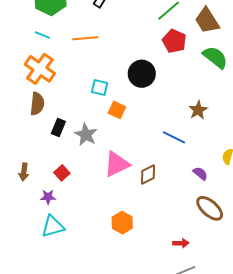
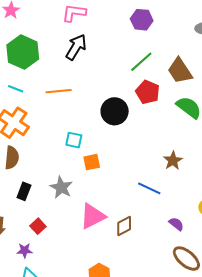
black circle: (142, 74) -> (115, 111), moved
orange square: (117, 110) -> (92, 162), turned -36
black rectangle: (58, 127) -> (24, 191), moved

